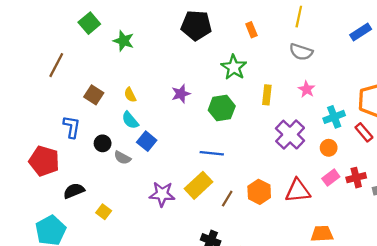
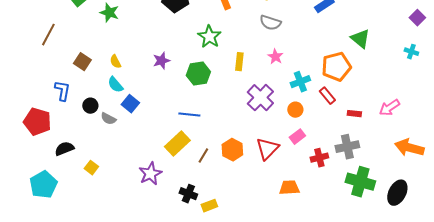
red cross: (356, 178) -> (319, 158), moved
red triangle: (298, 191) -> (267, 149), turned -40
purple star: (162, 194) -> (150, 174), moved, turned -30

